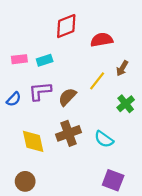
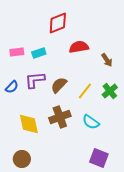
red semicircle: (102, 40) -> (79, 47), moved
brown arrow: (122, 68) -> (107, 60), turned -64
yellow line: (97, 81) -> (85, 91), moved

